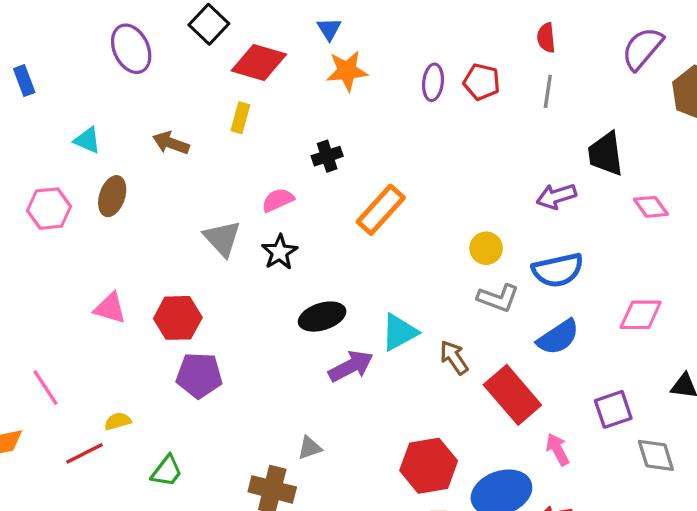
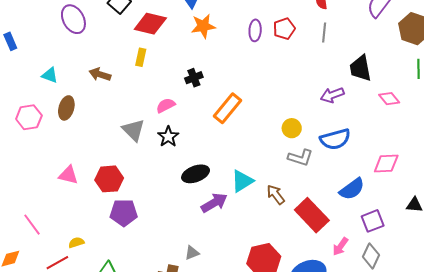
red pentagon: (482, 82) -> (284, 29), turned -30
blue semicircle: (558, 337) -> (352, 189), moved
pink arrow: (558, 449) -> (340, 247), turned -114
gray diamond: (656, 455) -> (371, 256), moved, turned 45

